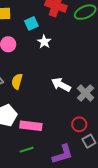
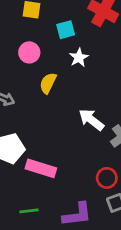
yellow semicircle: (17, 81) -> (48, 83), moved
green line: (27, 150) -> (29, 211), moved

